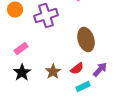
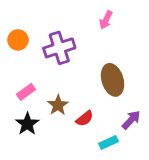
red semicircle: (77, 68) -> (85, 119), moved
brown star: (53, 72) -> (58, 105), moved

